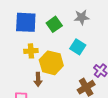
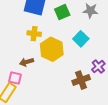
brown arrow: (38, 79) -> (26, 62), moved, turned 64

